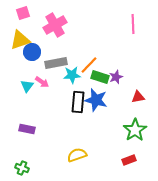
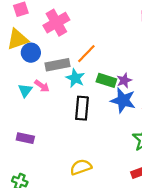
orange line: (89, 65) -> (86, 54), moved
cyan star: (72, 75) -> (75, 78), turned 30
blue star: (96, 100) -> (123, 100), moved

